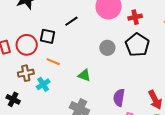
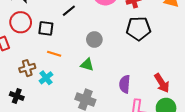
red circle: (27, 45) -> (21, 22), moved
black pentagon: (137, 45) -> (138, 29), turned -30
gray circle: (107, 48) -> (94, 40), moved

